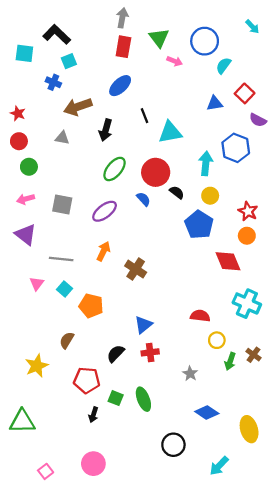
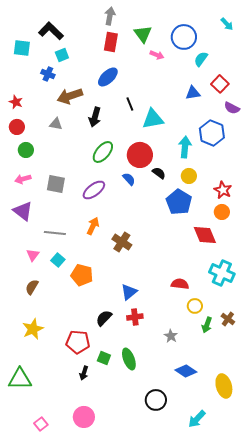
brown semicircle: (67, 340) -> (32, 287), moved

